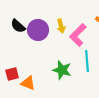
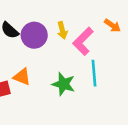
orange triangle: (28, 83) -> (22, 77), moved

